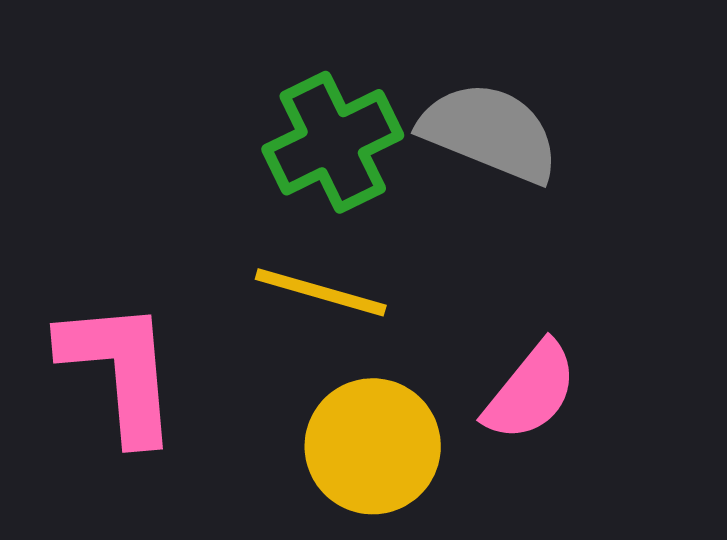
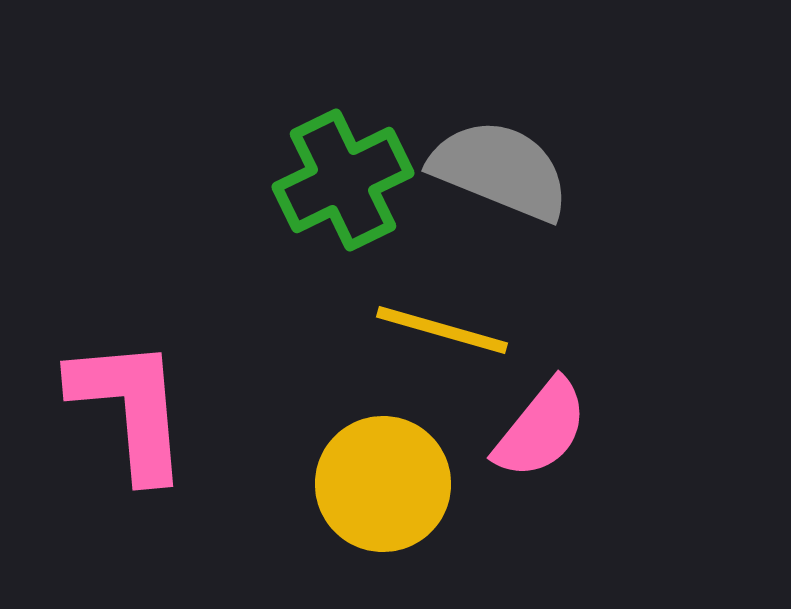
yellow line: (321, 292) -> (442, 330), moved

